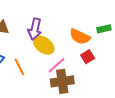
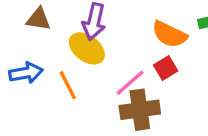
yellow ellipse: (44, 45) -> (87, 48), moved
red square: (88, 57) -> (166, 68), moved

